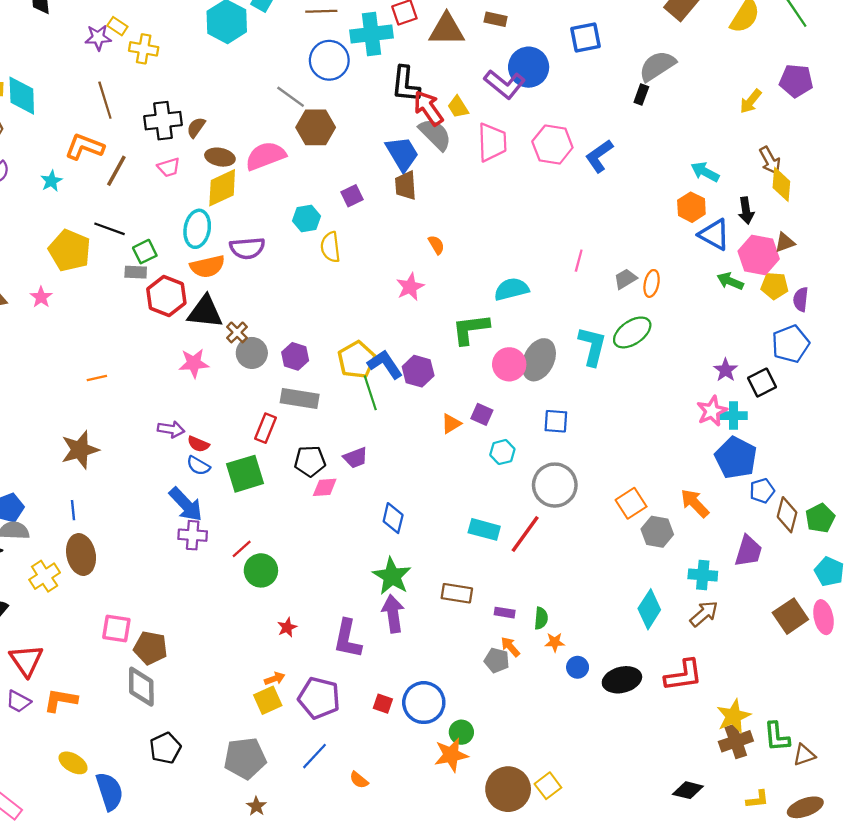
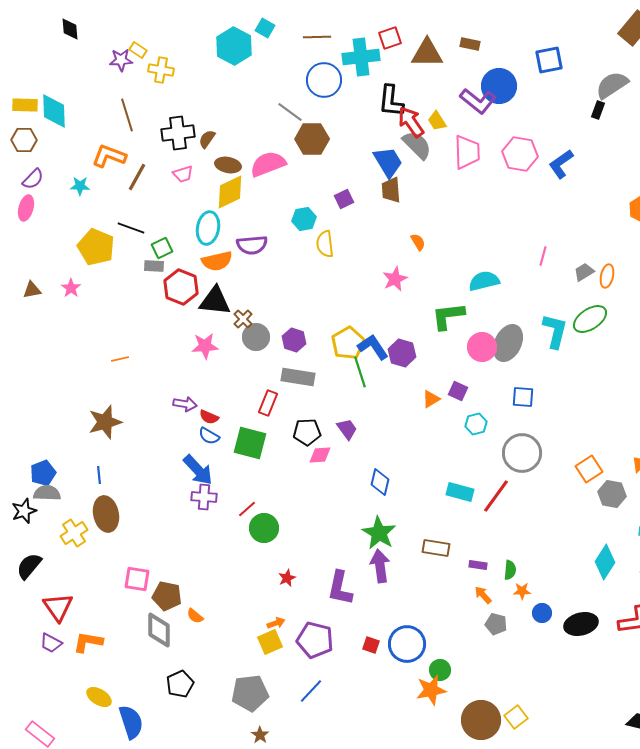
cyan star: (51, 181) -> (80, 186), turned 30
purple trapezoid: (355, 458) -> (347, 429), turned -105
green square: (245, 474) -> (250, 443), turned 32
gray pentagon: (497, 660) -> (496, 624), moved
orange semicircle: (359, 780) -> (195, 616), moved

